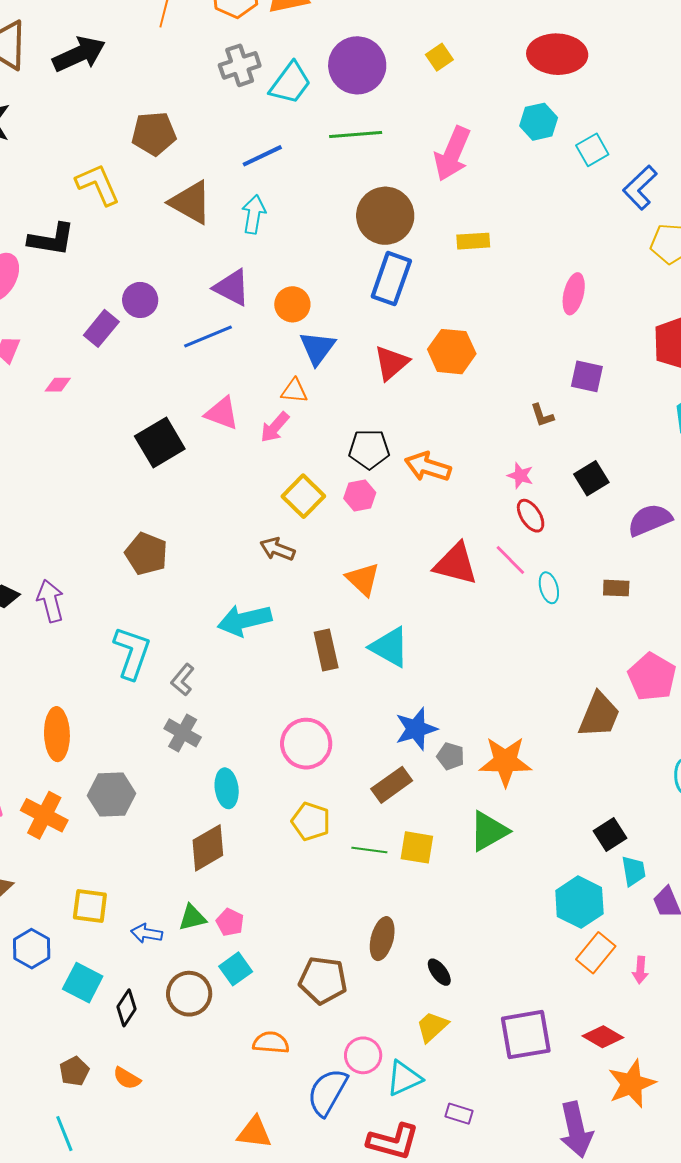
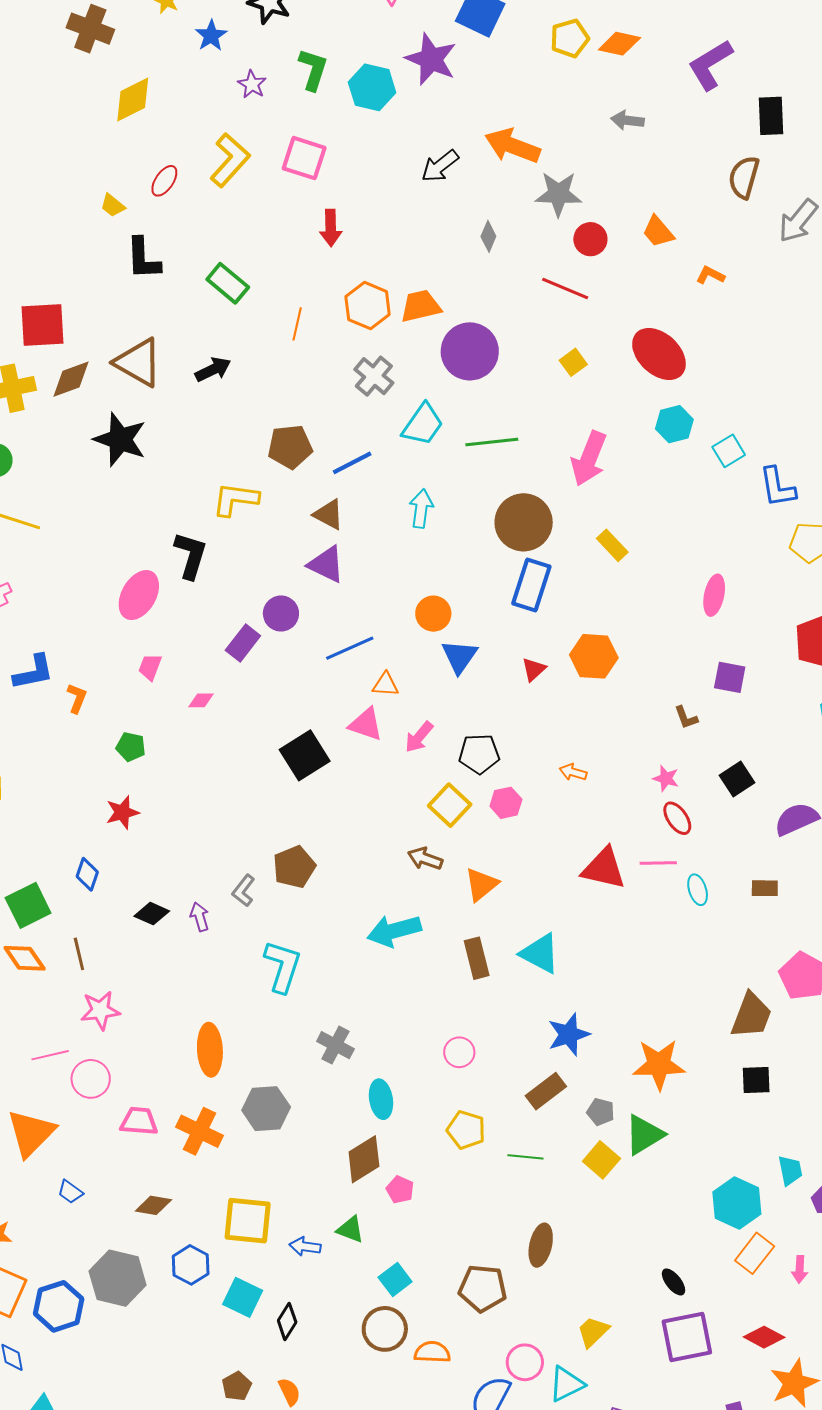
black arrow: (79, 54) -> (213, 369), size x0.7
red ellipse: (557, 54) -> (659, 354), moved, turned 42
gray cross: (240, 65) -> (374, 376), turned -30
purple circle: (357, 65) -> (470, 351), moved
cyan trapezoid: (290, 83) -> (423, 424), moved
blue line: (262, 156) -> (352, 463), moved
yellow L-shape: (98, 185) -> (235, 499), turned -57
blue L-shape: (640, 188) -> (777, 487), turned -54
brown triangle: (191, 202) -> (329, 514), size x0.7
cyan arrow: (254, 214) -> (421, 509), moved
black L-shape: (51, 239) -> (191, 555), turned -81
yellow rectangle: (473, 241) -> (612, 545), turned 52
purple triangle: (232, 288) -> (326, 564), moved
red triangle: (391, 363) -> (534, 669), size x0.7
orange triangle: (294, 391) -> (385, 685), moved
black pentagon: (369, 449) -> (479, 754), moved
orange arrow: (428, 467) -> (573, 772), size x0.6
brown pentagon: (146, 554) -> (294, 867), turned 30
pink line: (510, 560) -> (658, 863), turned -45
orange triangle: (363, 579) -> (481, 884), moved, turned 39
purple arrow: (50, 601) -> (200, 917), size x0.7
gray L-shape: (183, 680) -> (244, 891), moved
pink circle: (306, 744) -> (459, 1052), size x0.6
gray pentagon: (451, 756) -> (601, 1112), moved
black square: (610, 835) -> (756, 1080), moved, turned 32
yellow square: (417, 847) -> (601, 1160), moved, turned 33
yellow square: (90, 906) -> (248, 1221), size x1.4
green triangle: (192, 918) -> (350, 1229), turned 36
pink pentagon: (230, 922) -> (400, 1190), moved
black ellipse: (439, 972) -> (674, 1282), moved
brown circle: (189, 994) -> (385, 1329), moved
orange semicircle: (127, 1078) -> (289, 1392), turned -144

